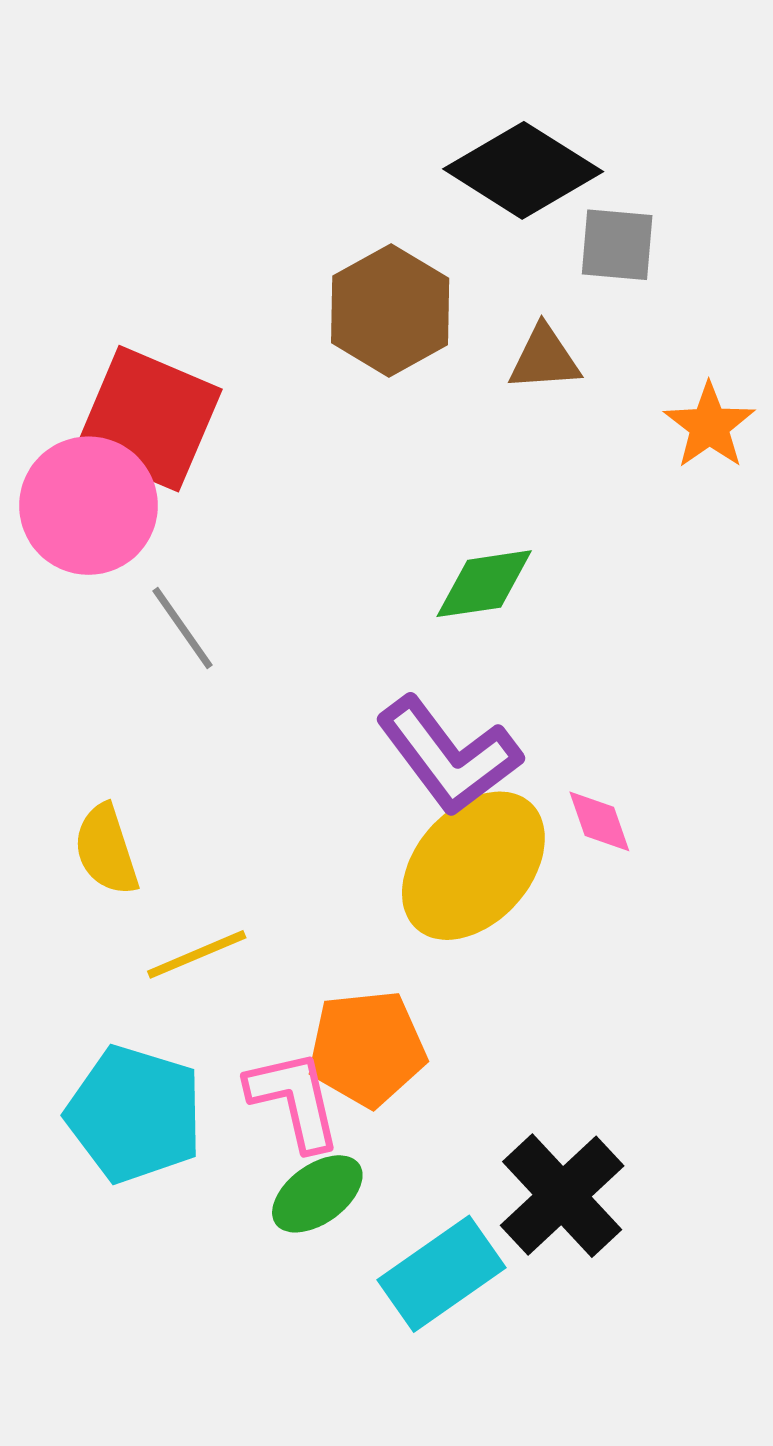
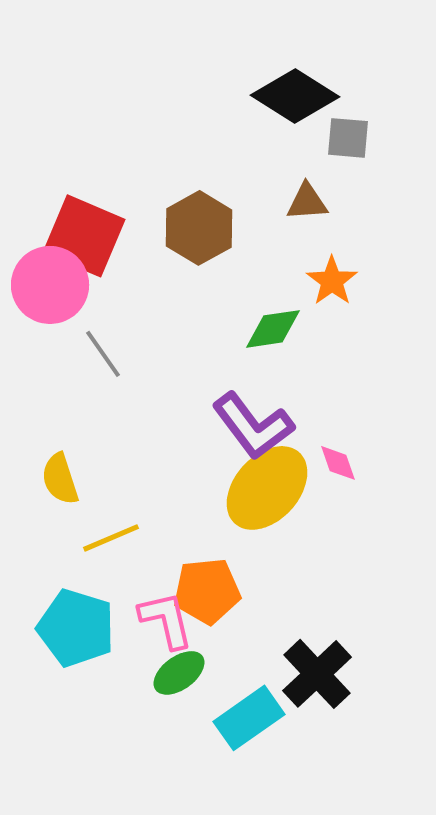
brown hexagon: (390, 310) -> (199, 228), moved
orange star: (709, 426) -> (332, 281), moved

